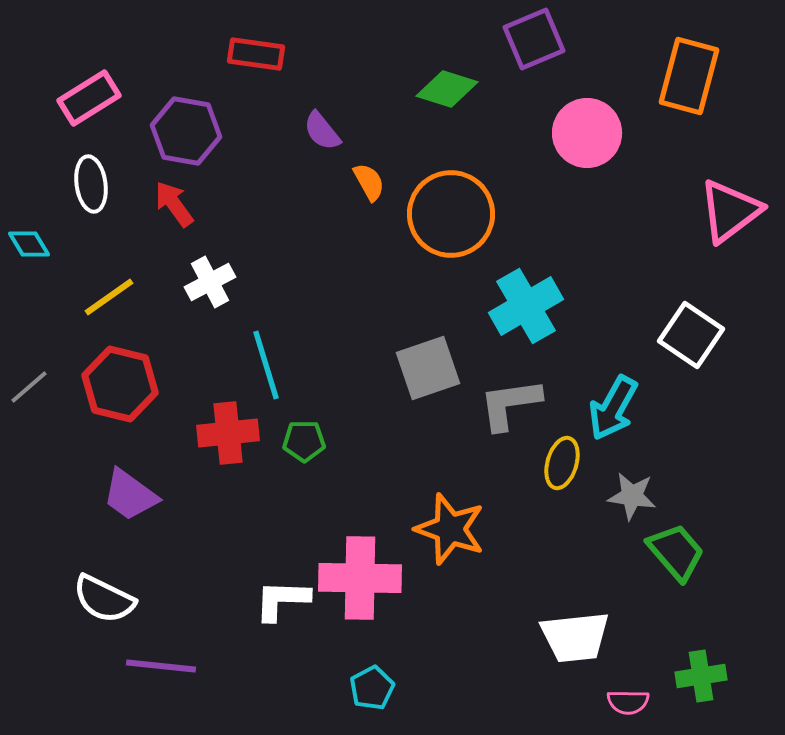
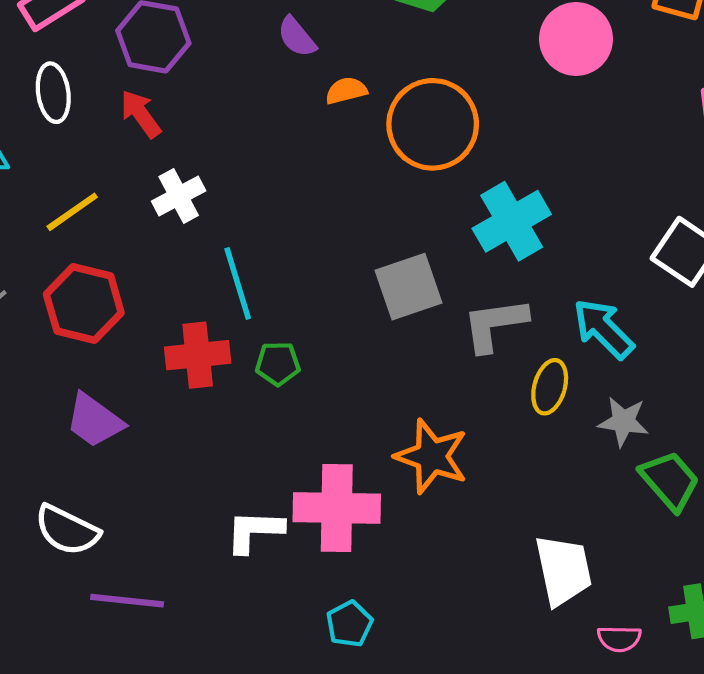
orange semicircle: (369, 182) -> (346, 91), turned -75
cyan arrow: (613, 408) -> (603, 329), turned 106
white trapezoid: (575, 637) -> (563, 570), turned -96

